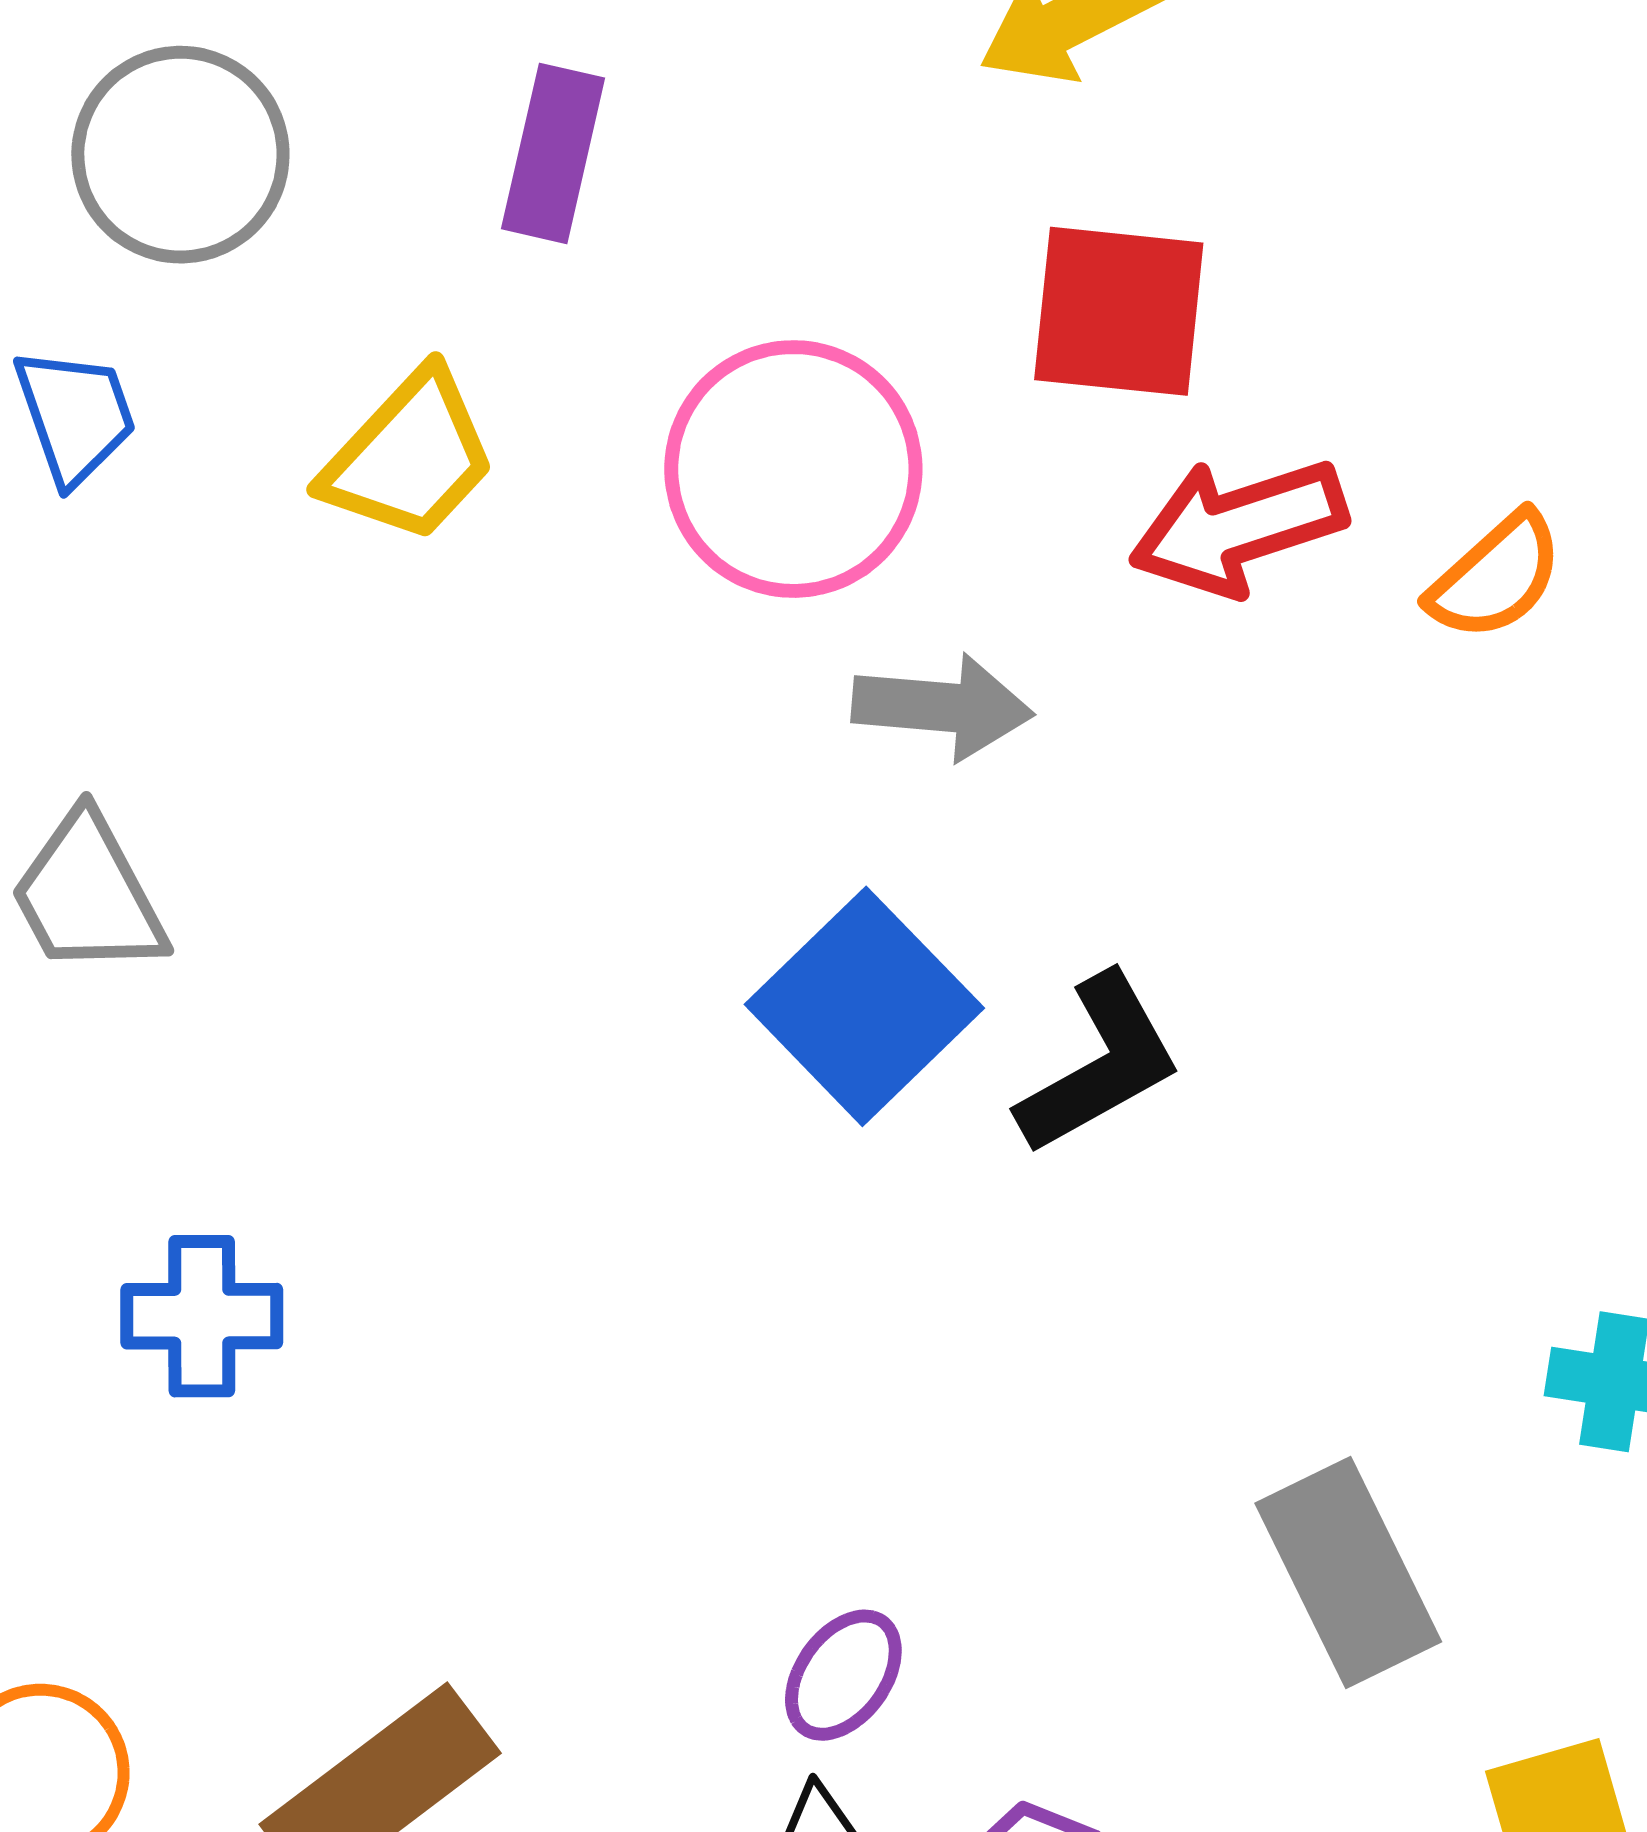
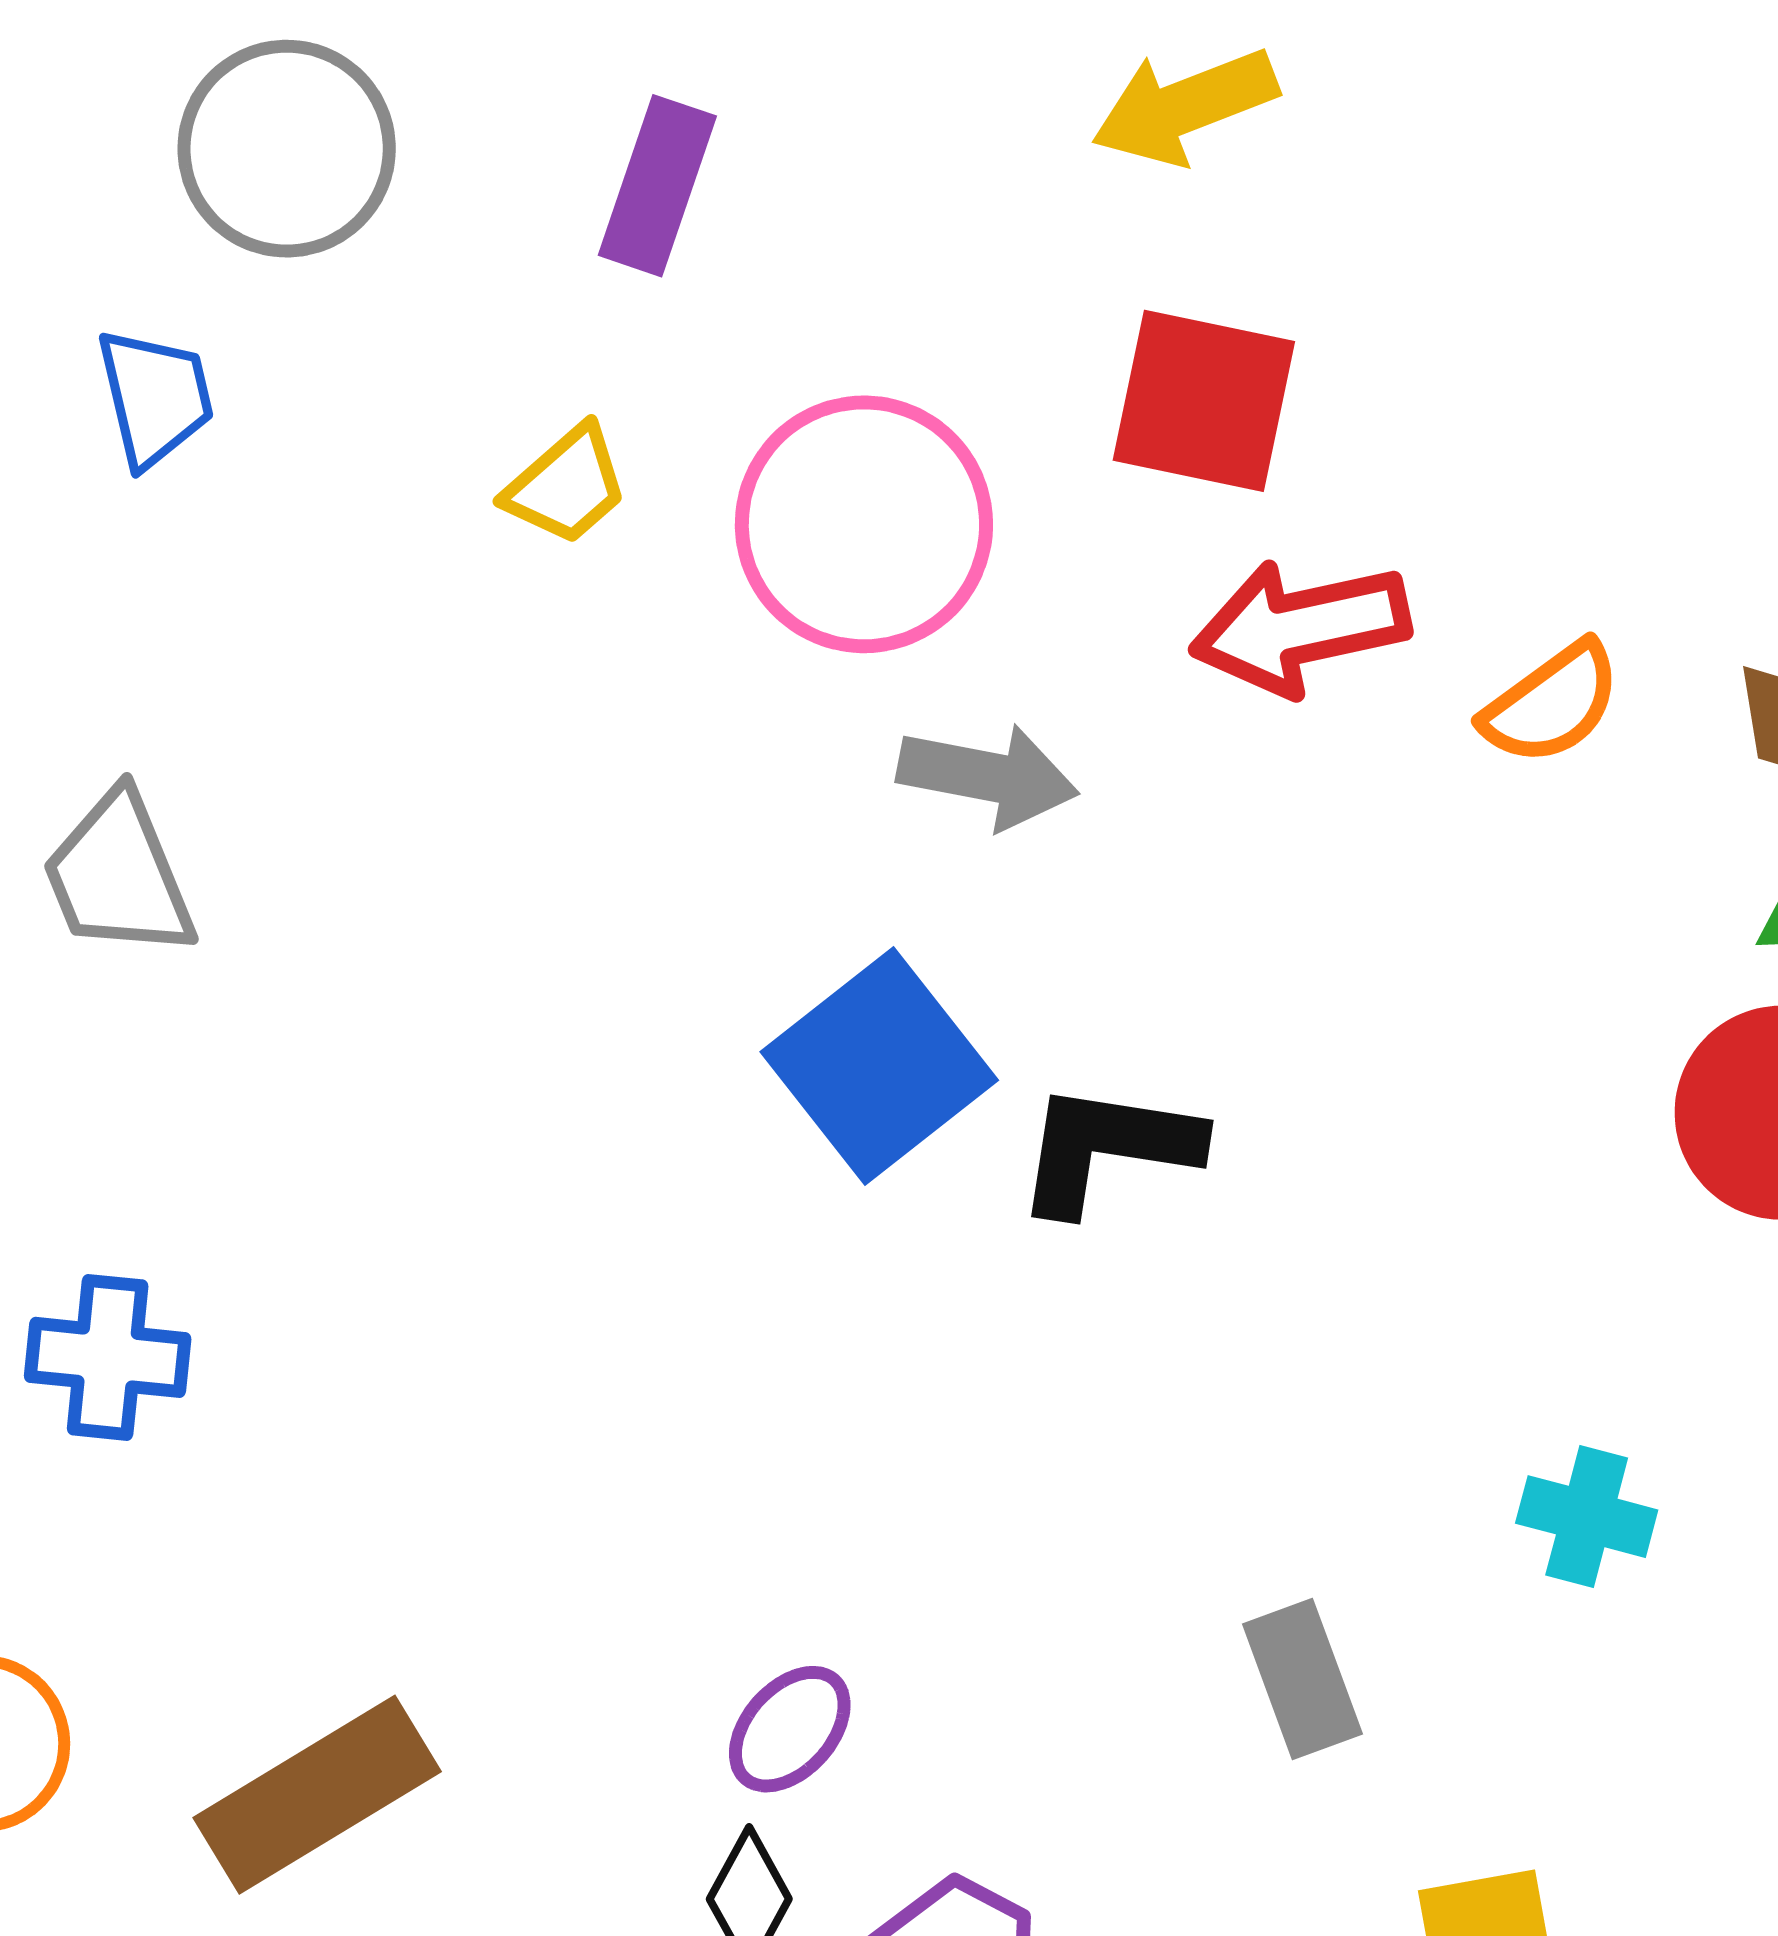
yellow trapezoid: (410, 457) -> (566, 485), moved, size x0.7
black L-shape: (1100, 1064) -> (1107, 1148), turned -148
blue cross: (202, 1316) -> (108, 1357), moved
gray rectangle: (1348, 1573) -> (1302, 1679), size x0.7

